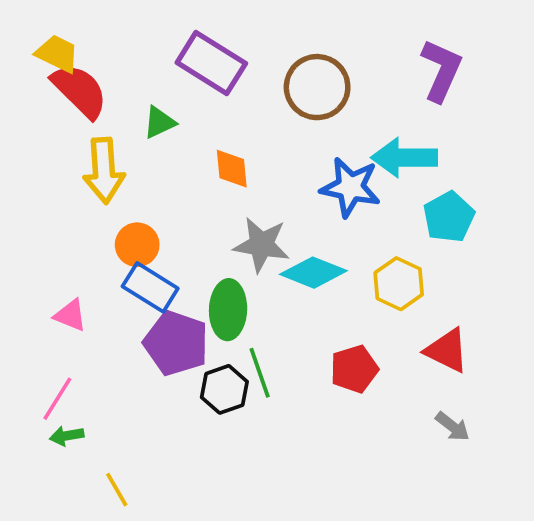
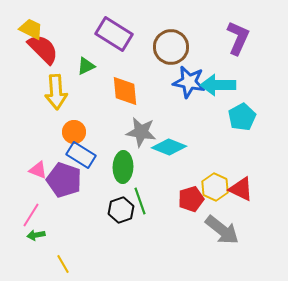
orange diamond: (232, 169) -> (125, 91), size x1.4
blue star: (350, 187) -> (189, 82), moved
yellow hexagon: (399, 284) -> (215, 187), moved
purple pentagon: (176, 343) -> (64, 180), moved
gray arrow: (452, 427) -> (222, 230), moved, size x1.8

